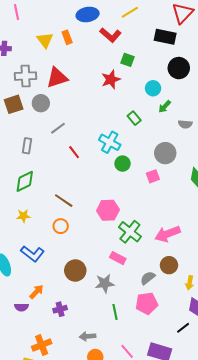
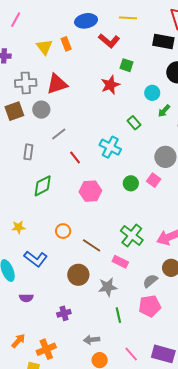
pink line: (16, 12) -> (16, 20), turned 42
yellow line: (130, 12) -> (128, 18), turned 36
green circle: (123, 164) -> (131, 183), moved
pink square: (153, 176) -> (154, 180), turned -32
green diamond: (25, 181) -> (43, 186), moved
brown line: (64, 201) -> (92, 245), moved
pink hexagon: (108, 210) -> (90, 191), moved
yellow star: (23, 216) -> (19, 227), moved
orange arrow: (36, 292) -> (18, 341), moved
purple semicircle: (21, 307) -> (26, 298), moved

